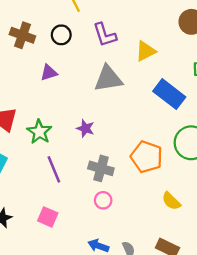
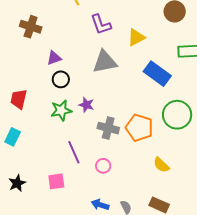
black circle: (61, 35) -> (61, 79), moved
green star: (39, 132) -> (61, 110), moved, turned 30
gray cross: (101, 168) -> (108, 128), moved
purple line: (54, 169) -> (74, 152), moved
pink square: (48, 217) -> (56, 181), turned -30

